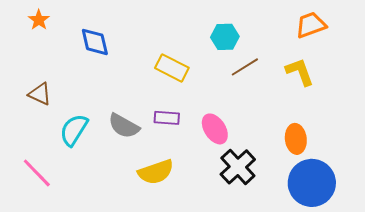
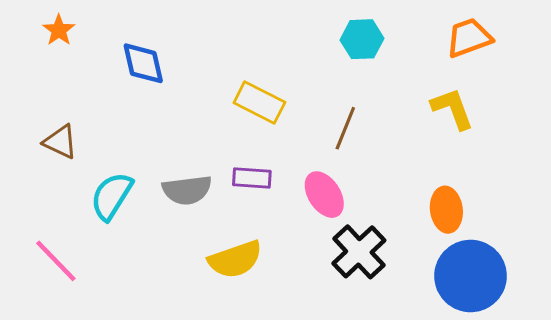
cyan hexagon: (225, 37) -> (362, 39), moved
brown line: (245, 67) -> (345, 128), moved, turned -36
gray semicircle: (124, 126) -> (187, 190), turned -36

